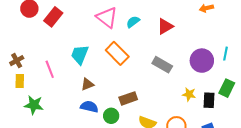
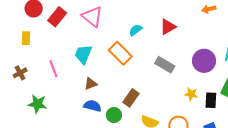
pink triangle: (107, 17) -> (92, 17), moved
cyan semicircle: (133, 22) -> (136, 30), moved
brown cross: (17, 61) -> (20, 73), moved
yellow rectangle: (20, 81) -> (26, 38), moved
brown rectangle: (128, 98) -> (131, 98), turned -36

